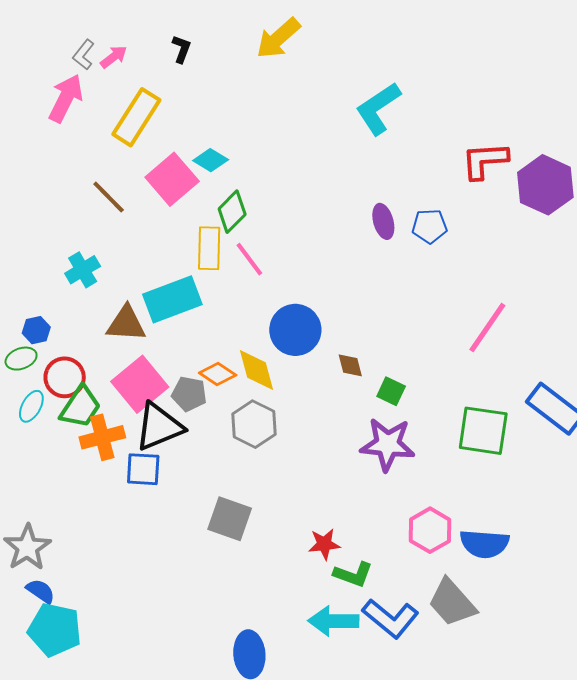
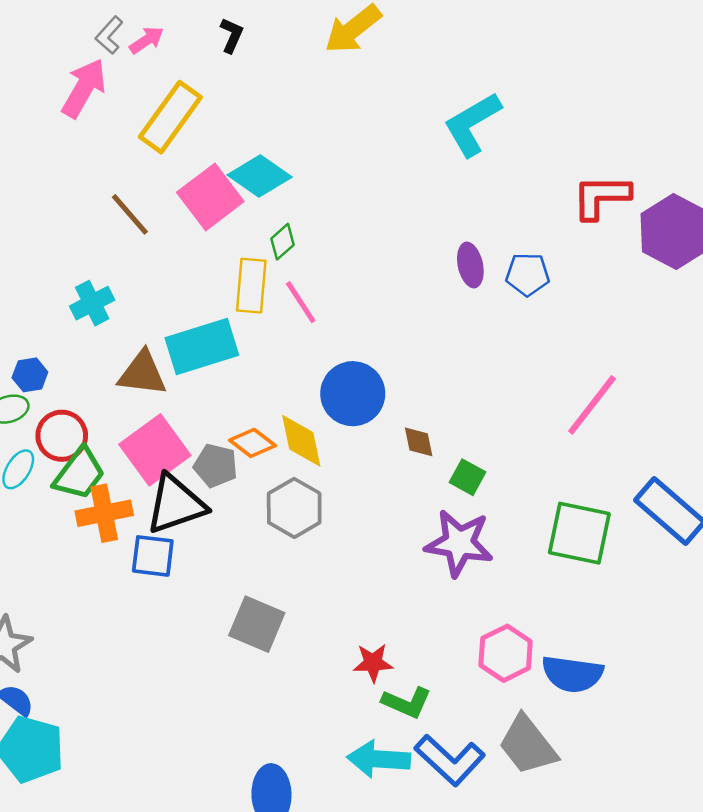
cyan diamond: (211, 160) -> (260, 176), size x1.4
green diamond: (232, 212) -> (283, 242), size x0.7

